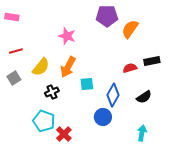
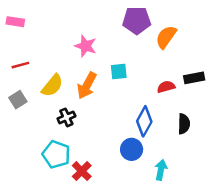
cyan square: (87, 84) -> (119, 71), moved
black semicircle: (144, 97) -> (184, 124), turned -56
cyan arrow: (142, 133) -> (161, 170), moved

